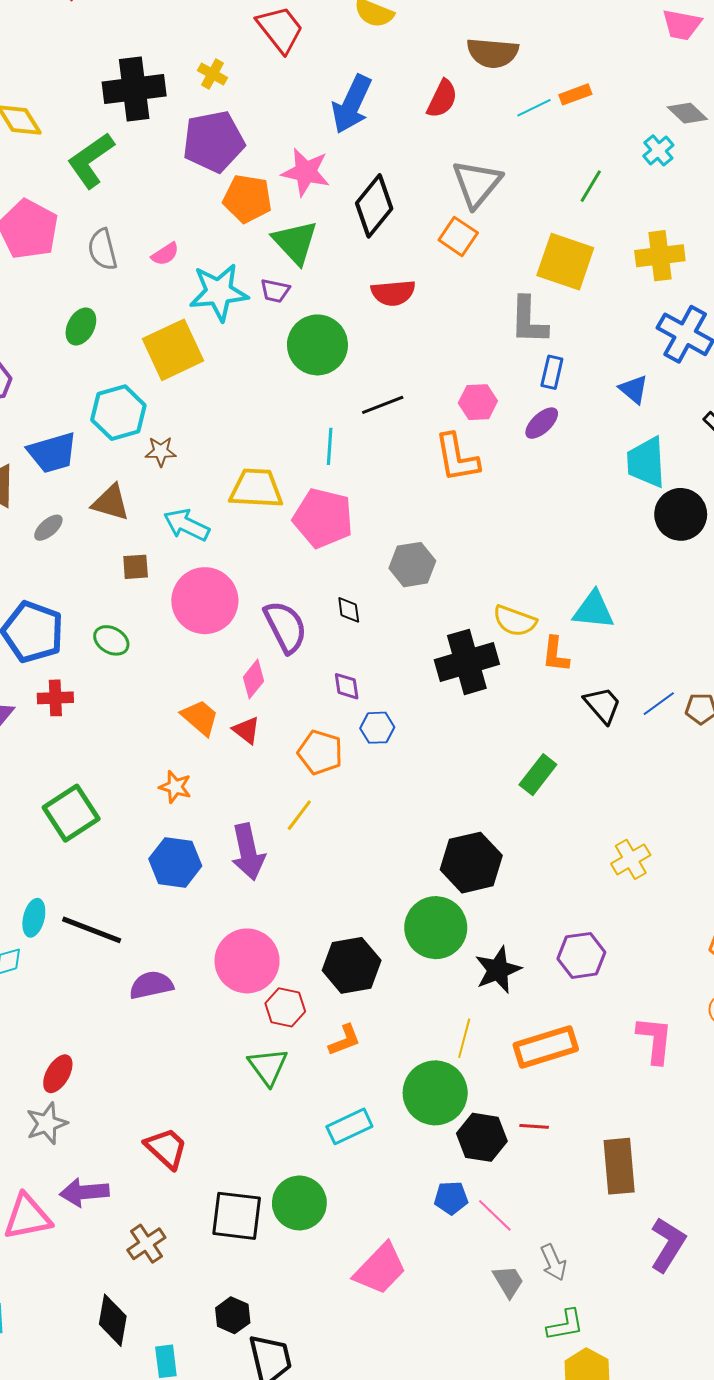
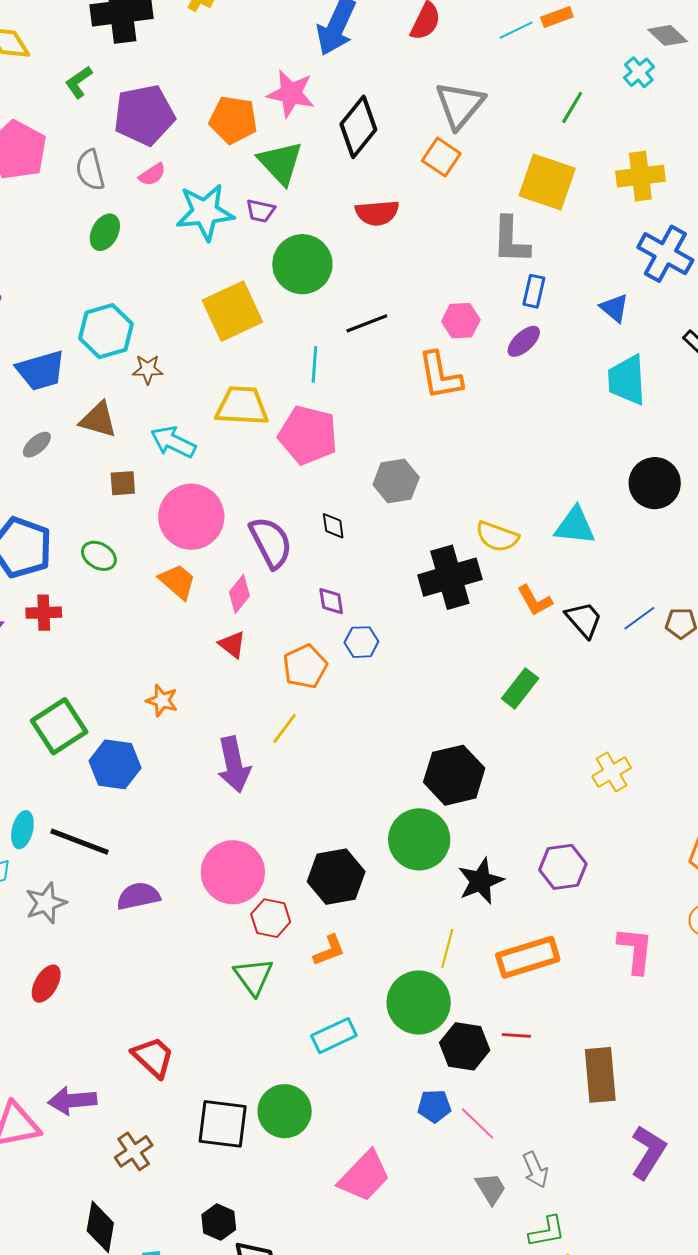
purple pentagon: (214, 141) -> (144, 115), moved
green L-shape: (91, 160) -> (79, 82), size x0.6
green ellipse: (81, 326) -> (105, 232), moved
yellow square: (173, 350) -> (232, 311), moved
black circle: (681, 514) -> (655, 483), moved
orange L-shape: (556, 654) -> (535, 601), moved, turned -36
orange trapezoid: (200, 717) -> (177, 581), moved
orange pentagon: (320, 752) -> (305, 666), turned 30
blue hexagon: (175, 862) -> (115, 764), moved
gray star: (47, 1123) -> (46, 903), moved

